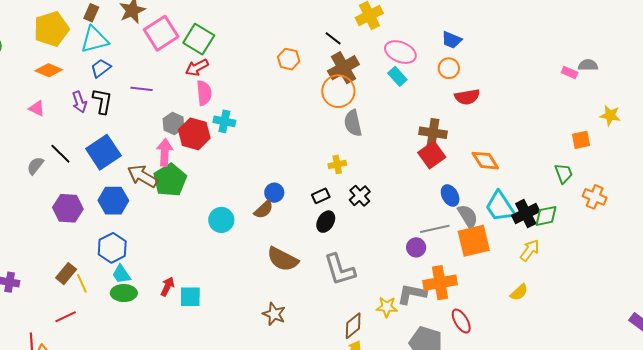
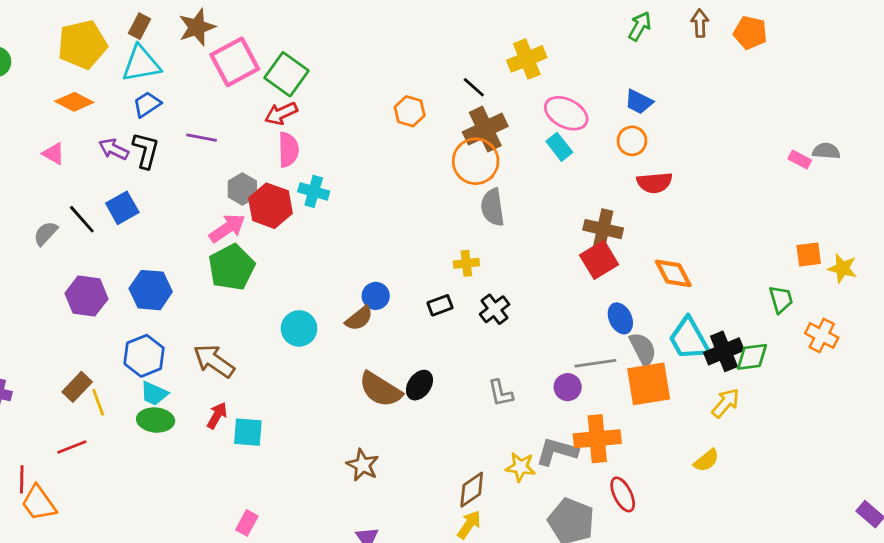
purple arrow: (79, 102) -> (114, 149), turned 130
yellow star: (610, 115) -> (842, 268), moved
blue square: (103, 152) -> (122, 208), moved, size x0.7
pink arrow: (165, 152) -> (227, 228), turned 48
brown arrow: (143, 176) -> (214, 361), moved
black ellipse: (326, 222) -> (419, 385), moved
gray L-shape: (340, 270) -> (501, 393), moved, size x0.6
cyan trapezoid: (121, 274) -> (154, 393), turned -35

